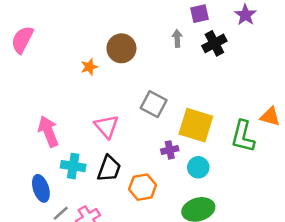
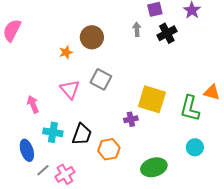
gray square: (154, 104) -> (101, 79), moved
pink triangle: (107, 126) -> (70, 89), moved
pink arrow: (48, 131) -> (33, 104), size x0.7
cyan circle: (198, 167) -> (195, 147), moved

